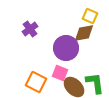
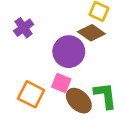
brown diamond: (84, 33) -> (91, 33), turned 45

